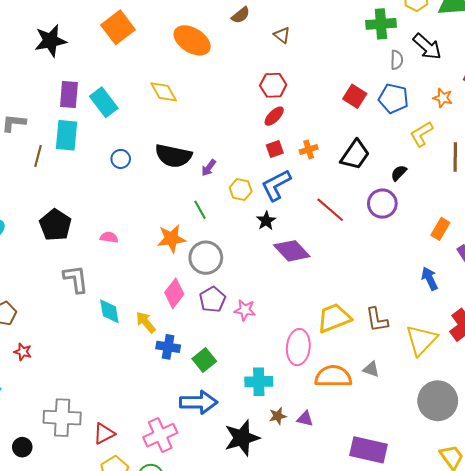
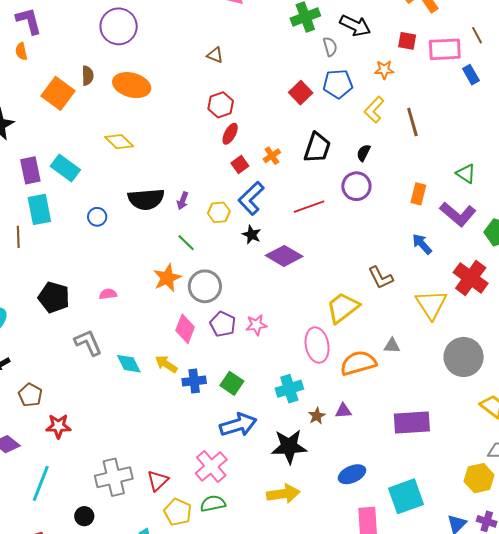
brown semicircle: (241, 15) -> (88, 76), moved, turned -36
red square: (355, 96) -> (301, 93), turned 30
red line: (330, 210) -> (309, 207), turned -44
brown L-shape: (377, 320) -> (381, 278), moved
red star: (23, 352) -> (58, 426), size x1.4
black star: (242, 438) -> (289, 446), turned 30

